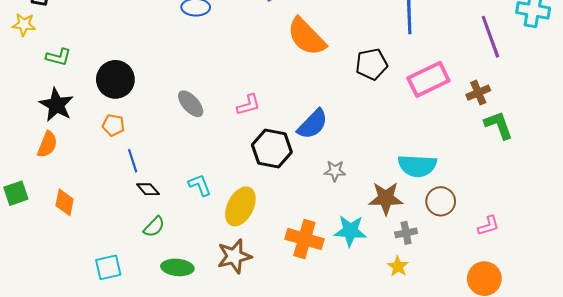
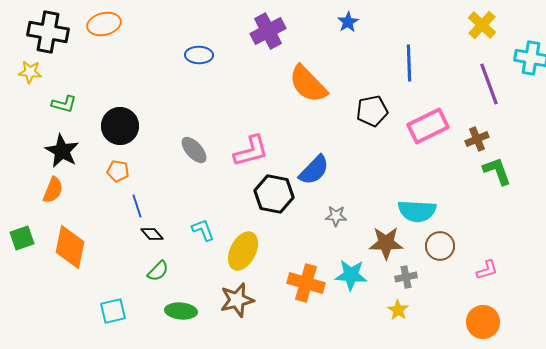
pink L-shape: (249, 105) -> (251, 151), size x1.5
orange diamond: (65, 202) -> (70, 247), size x1.6

